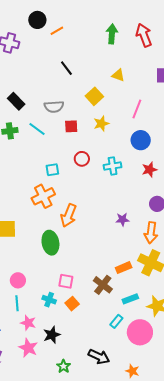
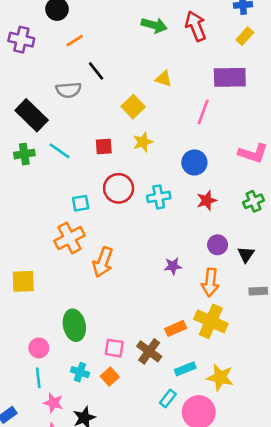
orange line: (57, 31) -> (75, 41), moved
green arrow: (112, 34) -> (154, 25), turned 102
black rectangle: (16, 101) -> (32, 115), size x1.4
gray semicircle: (54, 107) -> (68, 90), moved
pink line: (137, 109) -> (203, 112), moved
red circle: (82, 159) -> (119, 188), size x1.5
green ellipse: (50, 243) -> (74, 325), moved
pink square: (66, 281) -> (114, 348), moved

